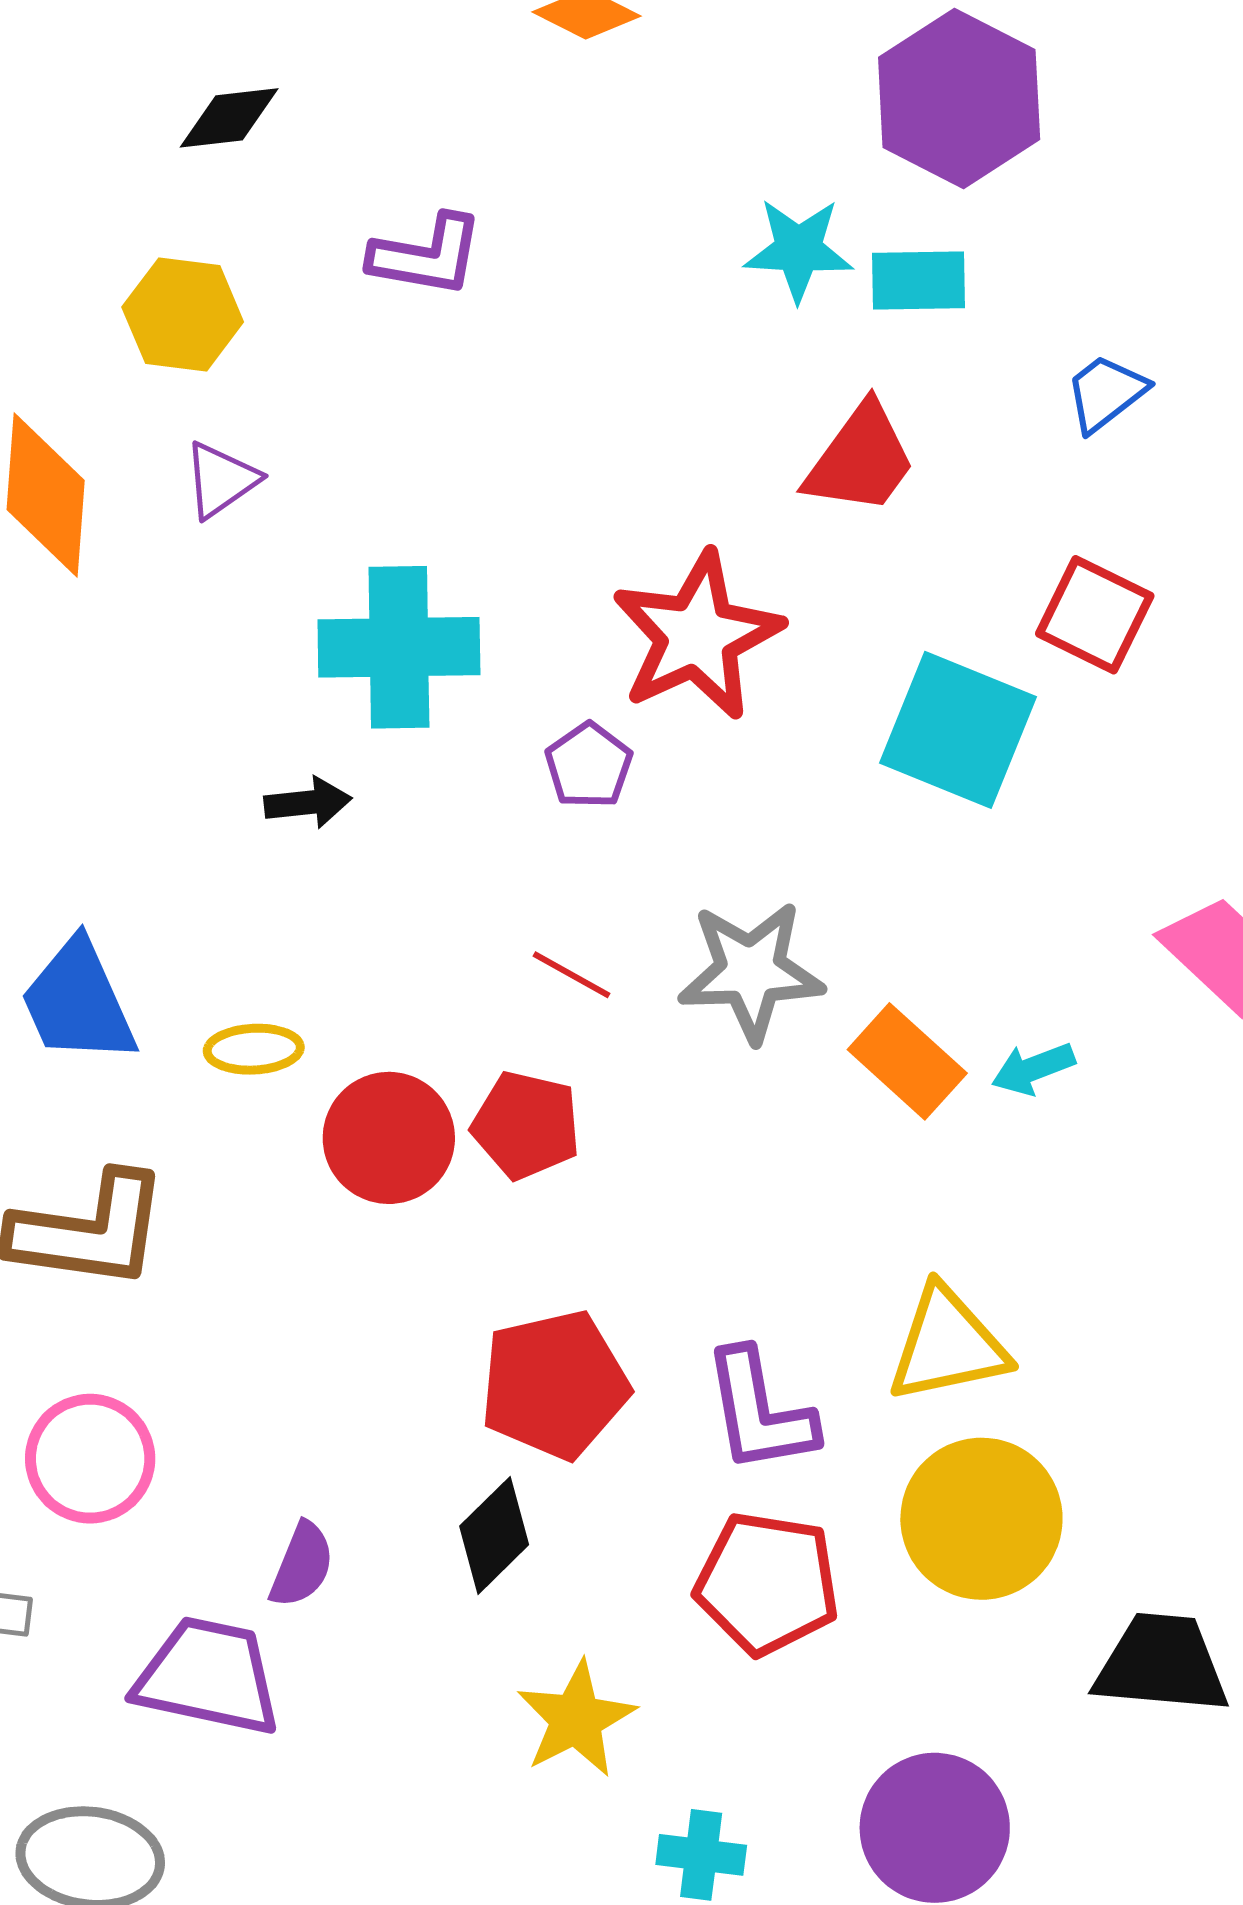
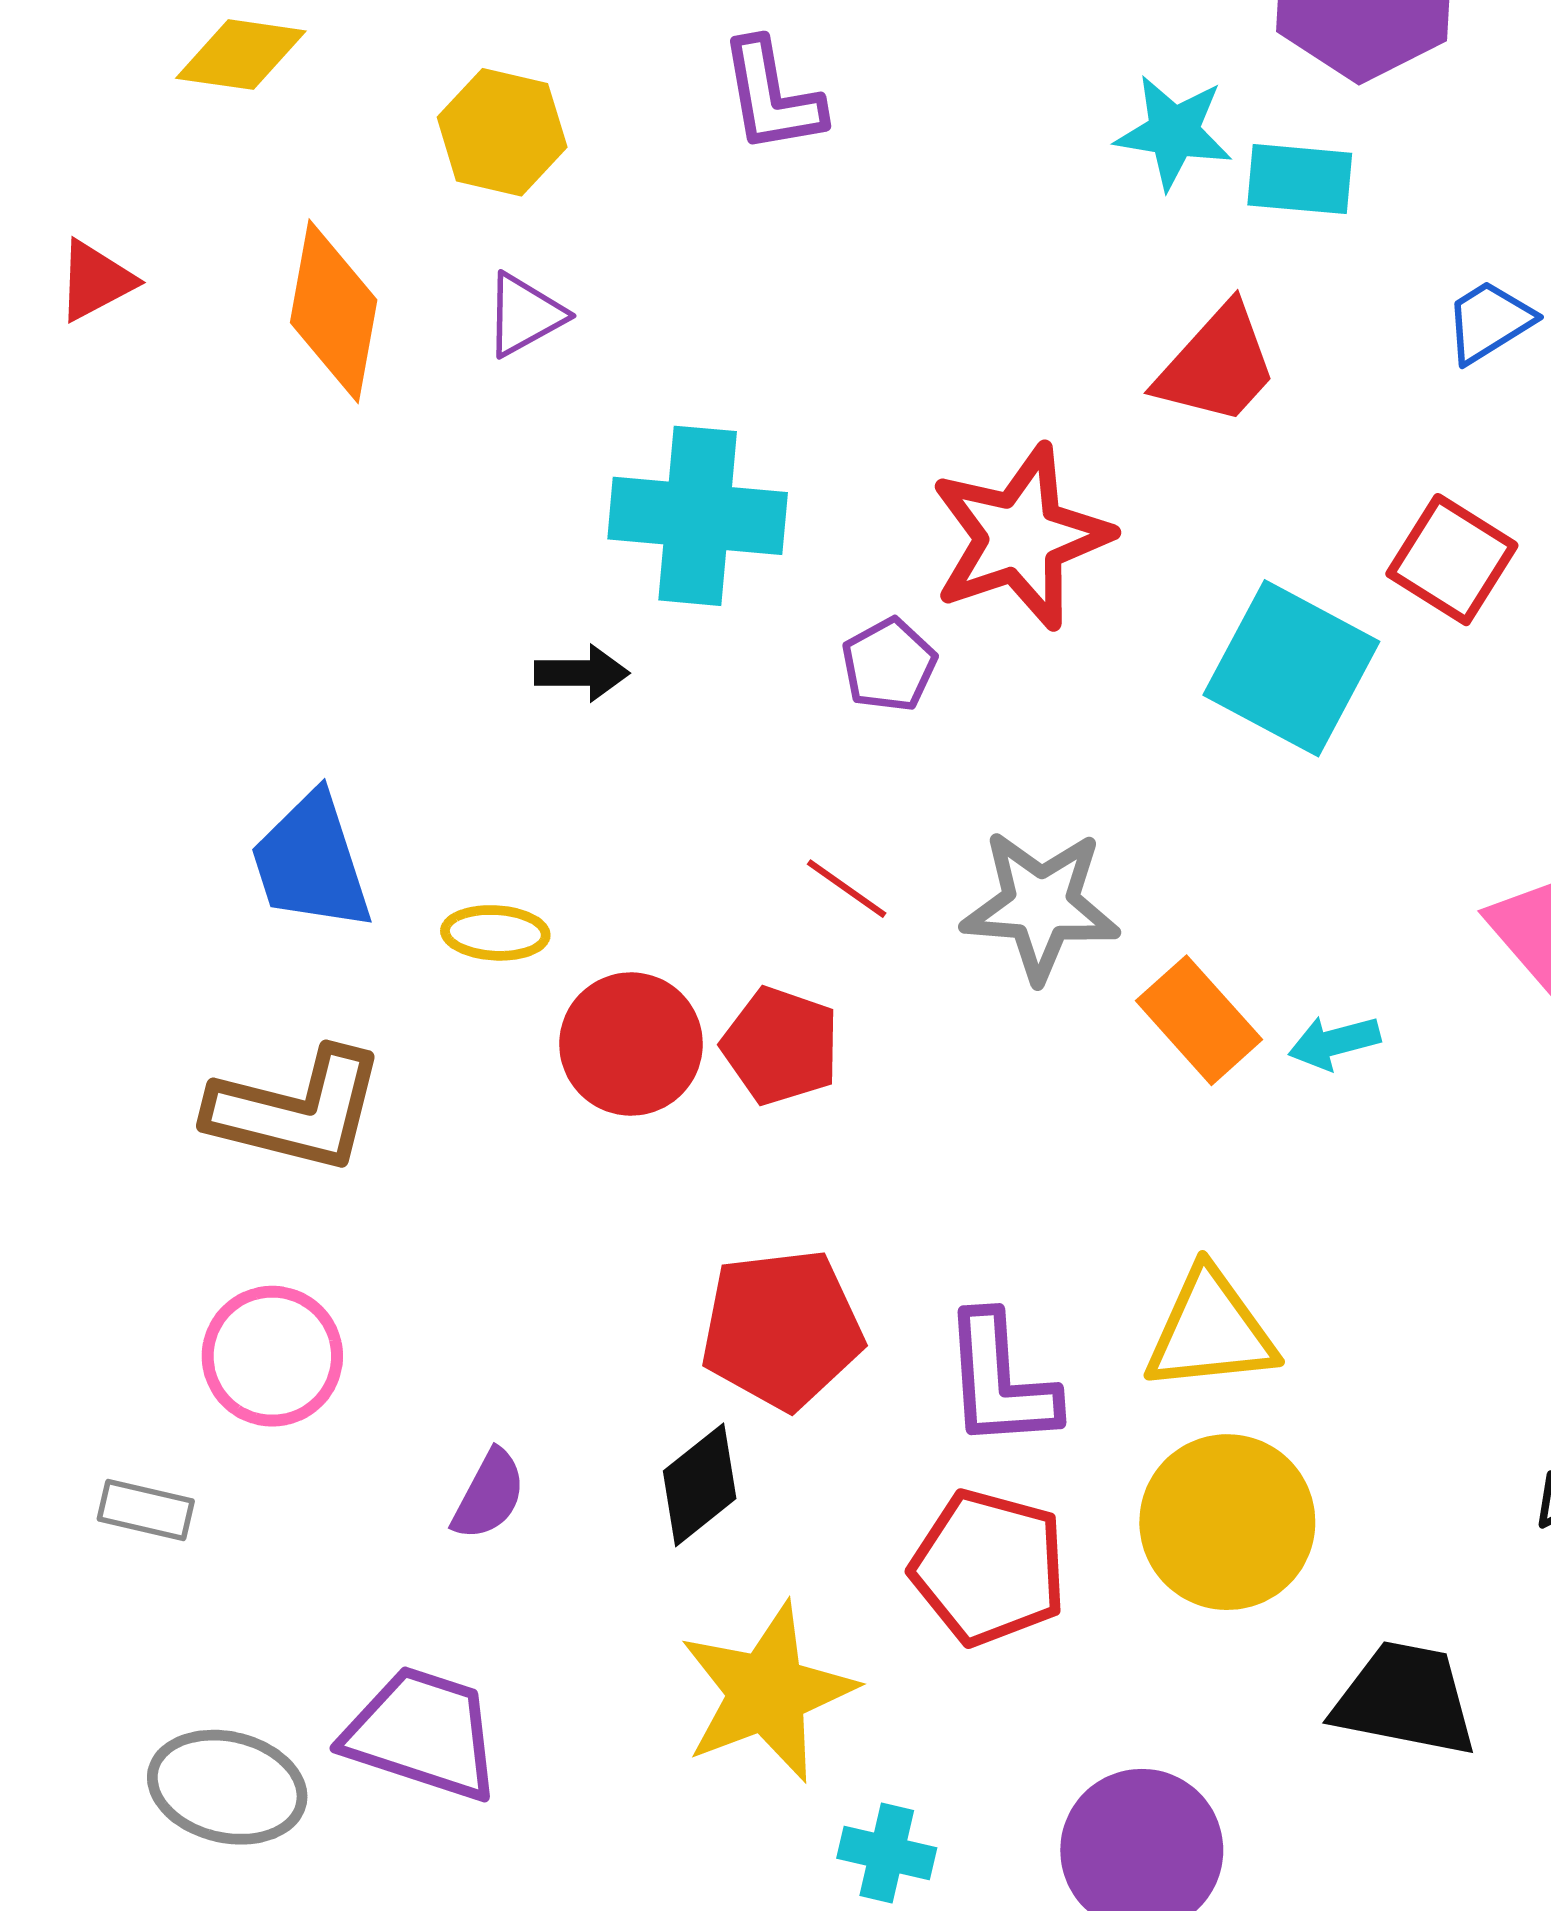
purple L-shape: (427, 255) -> (772, 96), turned 64
purple trapezoid: (208, 1676) -> (422, 1733), moved
yellow star: (576, 1719) -> (767, 1692), size x1.4

